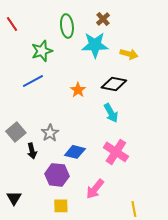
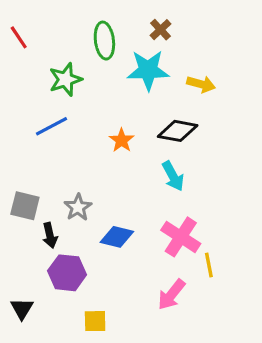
gray square: (16, 132) -> (25, 206), turned -36
purple hexagon: (57, 175) -> (67, 273), moved
pink arrow: (95, 189) -> (171, 295), moved
yellow line: (134, 209) -> (209, 265), moved

